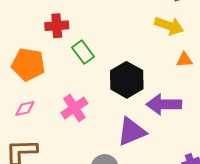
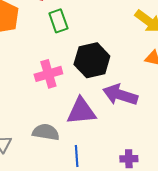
pink cross: (74, 108) -> (48, 74), moved

